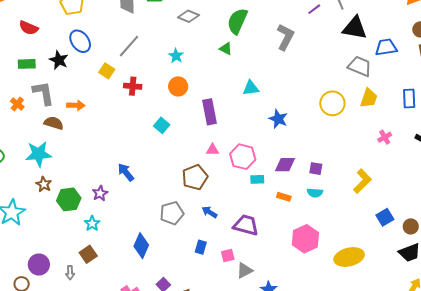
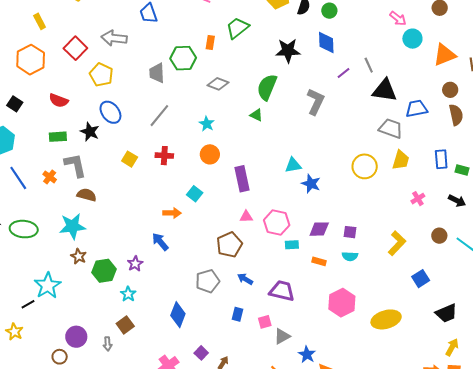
yellow square: (107, 71) -> (130, 159), moved
cyan triangle: (251, 88) -> (293, 165), moved
orange arrow: (76, 105) -> (172, 213), moved
brown circle: (411, 226) -> (439, 236), moved

